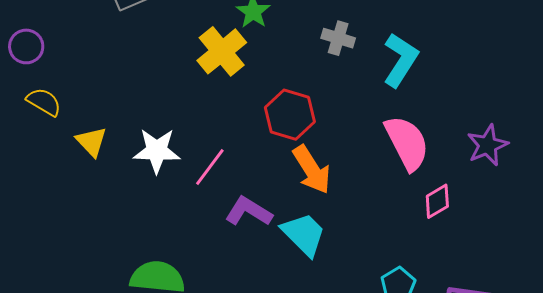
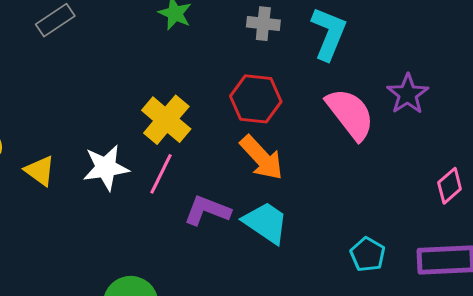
yellow cross: (222, 51) -> (166, 120), moved
red hexagon: (290, 115) -> (256, 99), moved
purple star: (488, 145) -> (408, 94), moved
pink diamond: (437, 201) -> (450, 186), moved

